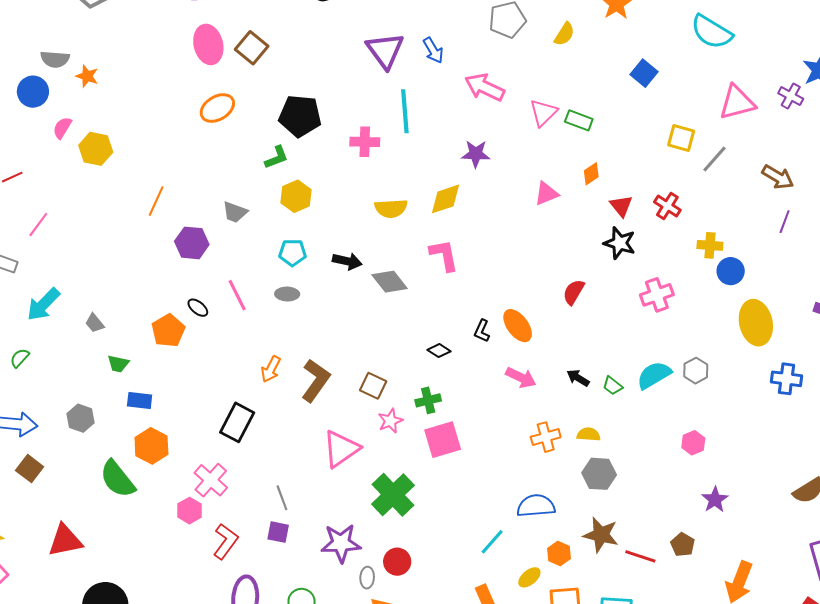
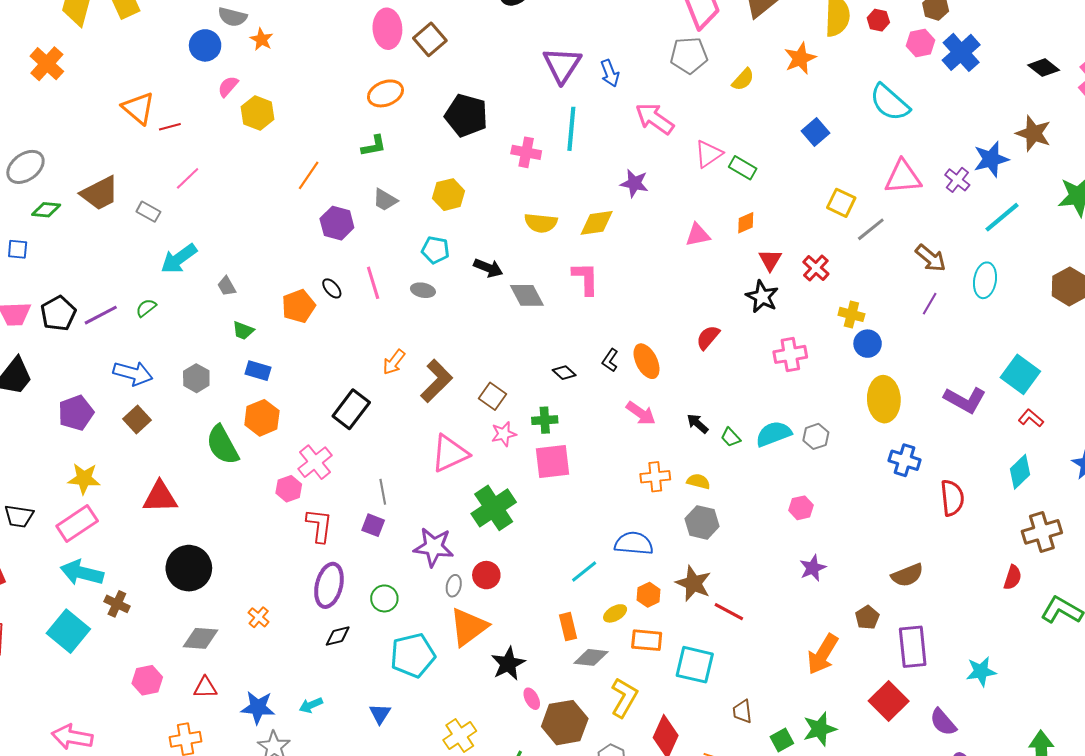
green L-shape: (277, 157) -> (374, 146), moved
red L-shape: (226, 541) -> (319, 525), turned -39
brown pentagon: (683, 545) -> (867, 617), moved

